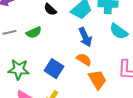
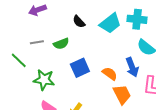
blue arrow: (85, 37) -> (132, 67), moved
blue square: (54, 69) -> (80, 68), moved, turned 30

